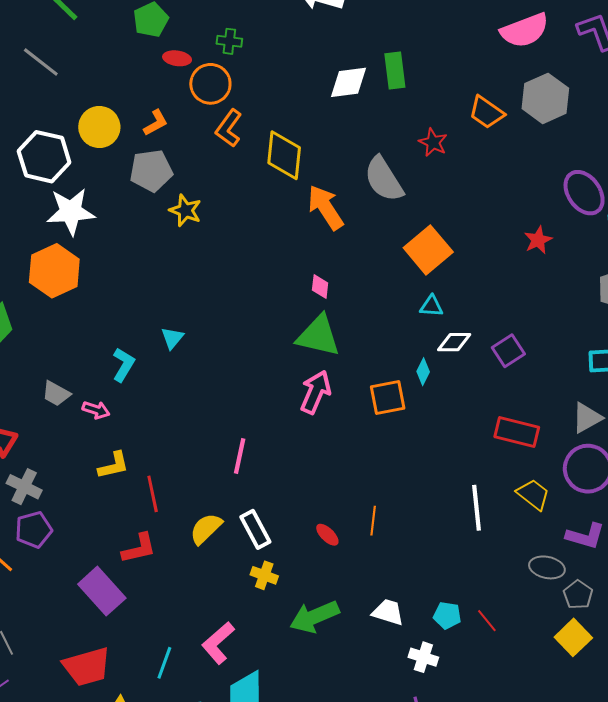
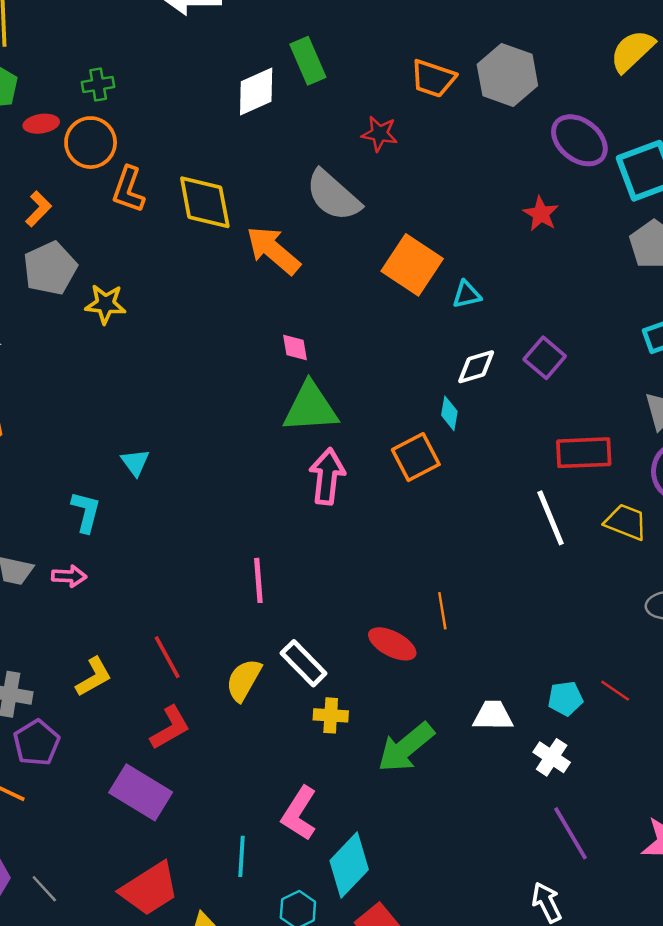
gray hexagon: (545, 98) -> (507, 75), moved
cyan triangle: (431, 306) -> (467, 295), moved
yellow L-shape: (114, 465) -> (94, 677), moved
white line: (476, 508) -> (551, 518), moved
red ellipse: (327, 535) -> (392, 644), size x1.5
white cross: (423, 657) -> (552, 757), turned 32

